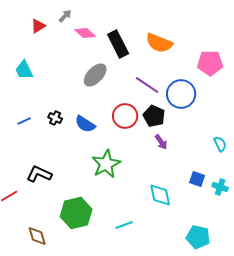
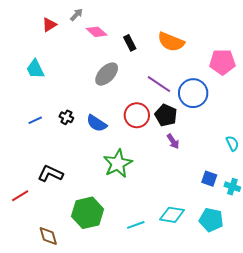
black rectangle: (118, 44) -> (130, 43), size x0.6
cyan diamond: (160, 195) -> (172, 215), moved, turned -70
cyan pentagon: (198, 237) -> (211, 220), moved

